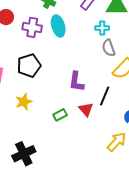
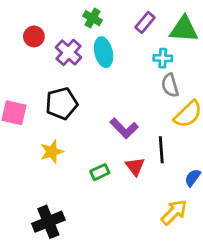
purple cross: (32, 27) -> (68, 52), turned 30
purple L-shape: (76, 82) -> (124, 128), turned -55
black line: (105, 96) -> (161, 150), turned -30

